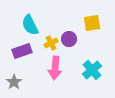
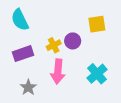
cyan semicircle: (30, 25) -> (20, 20), moved
gray star: (14, 82) -> (28, 87), moved

